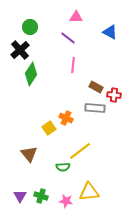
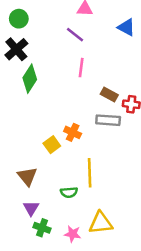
green circle: (30, 27) -> (19, 19), moved
yellow line: (80, 151) -> (90, 173), turned -55
purple triangle: (20, 196) -> (31, 208), moved

